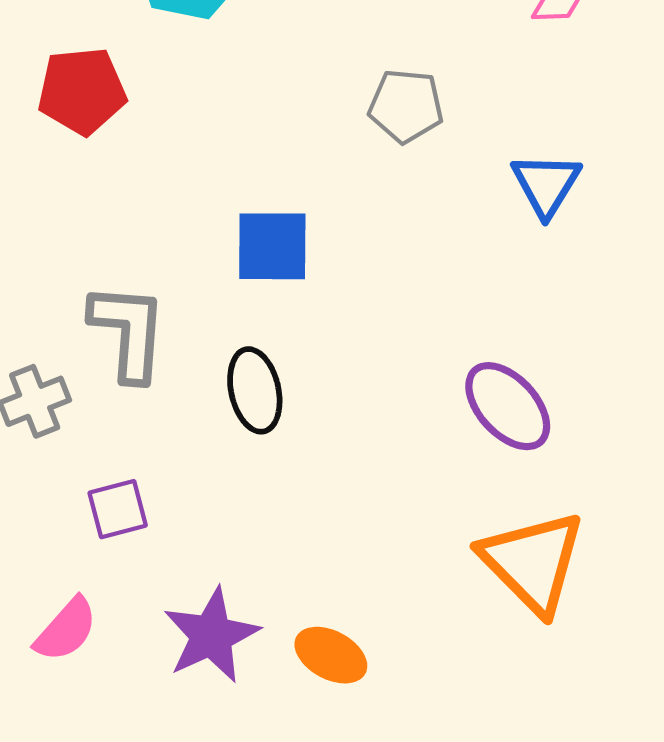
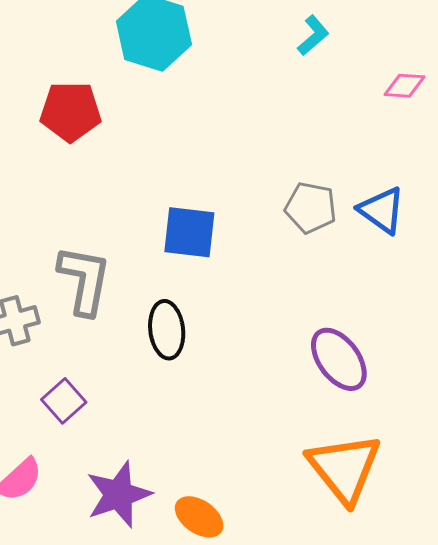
gray pentagon: (406, 106) -> (311, 208), moved
blue triangle: (546, 184) -> (382, 210), turned -32
purple square: (118, 509) -> (64, 401), turned -33

